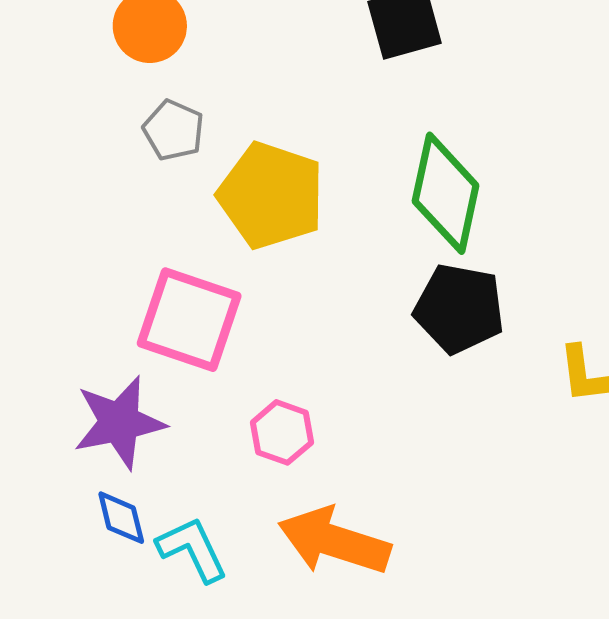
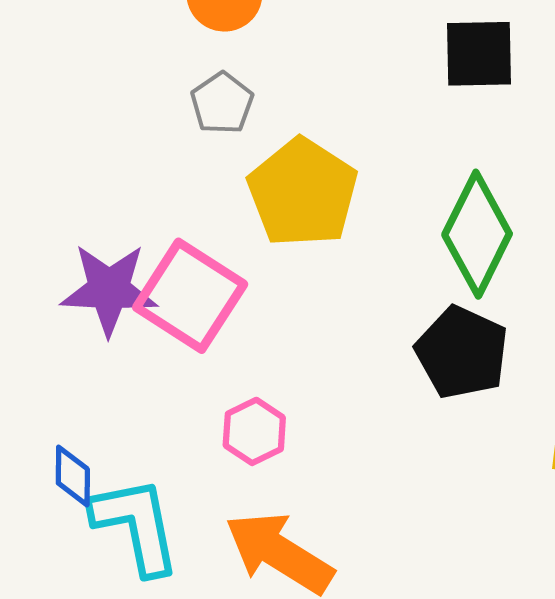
purple star: (119, 422) -> (109, 289), moved
cyan L-shape: (192, 549) -> (136, 525), size x1.4

